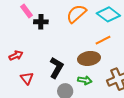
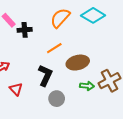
orange line: (103, 40) -> (54, 48), moved
green arrow: (85, 80) -> (87, 86), moved

